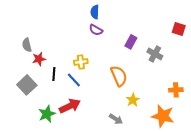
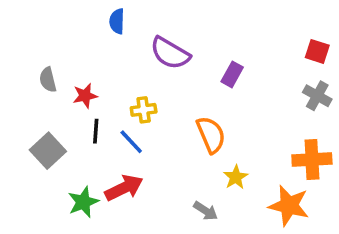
blue semicircle: (95, 12) -> (117, 21), moved
purple semicircle: (96, 30) -> (170, 53), size x1.6
gray cross: (155, 54) -> (317, 96), moved
red star: (39, 59) -> (85, 96), moved
orange cross: (176, 90) -> (312, 159), size x1.5

